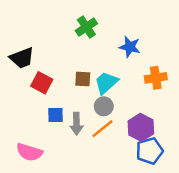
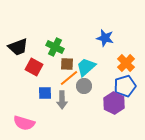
green cross: (86, 27) -> (55, 47), moved, turned -30
orange cross: (156, 78) -> (126, 63), turned -36
orange line: (103, 129) -> (69, 78), moved
blue pentagon: (150, 151) -> (125, 86), moved

